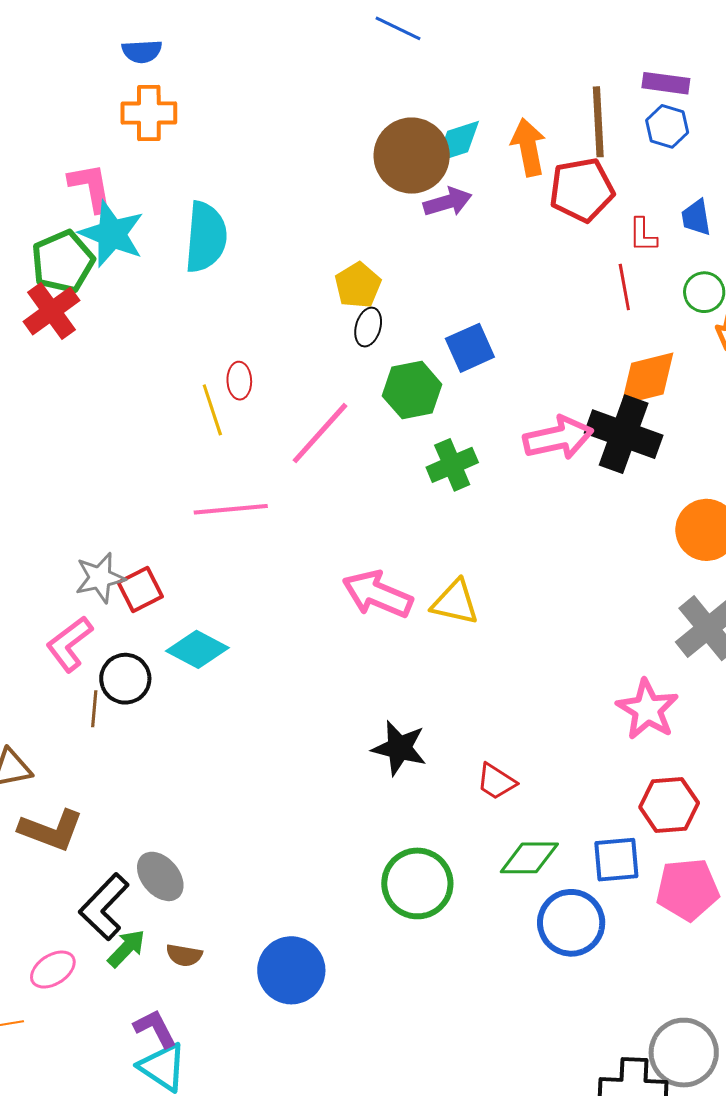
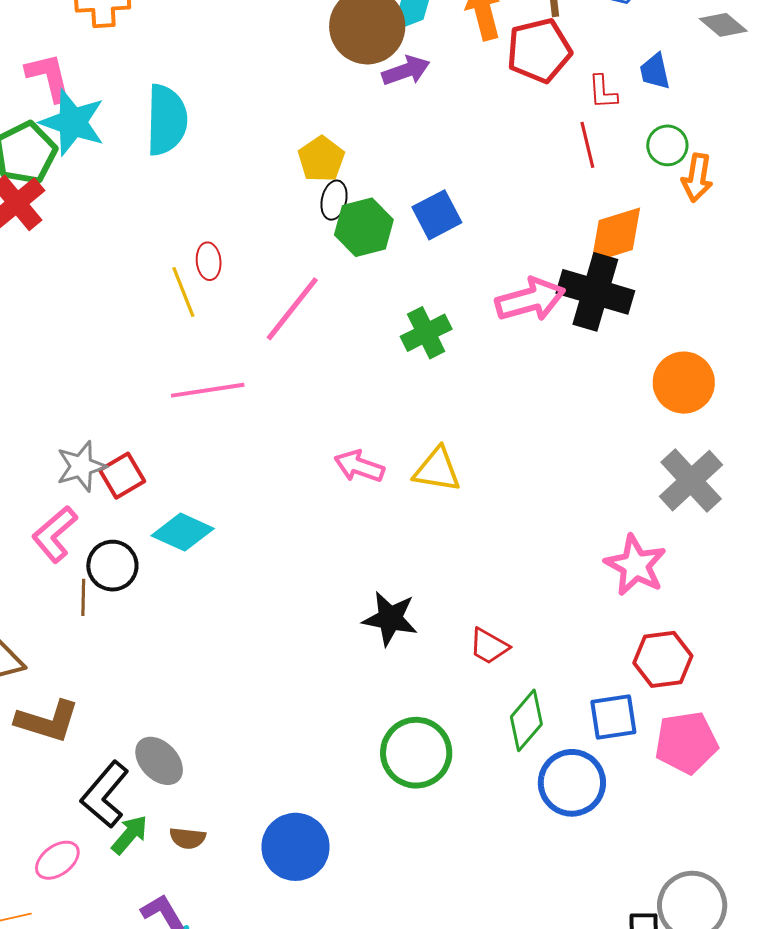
green hexagon: (412, 390) -> (364, 227), moved
pink arrow: (377, 594) -> (359, 466), size x0.7
green diamond: (529, 858) -> (526, 720), turned -46

